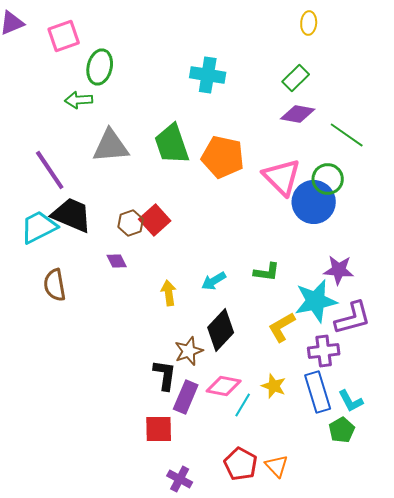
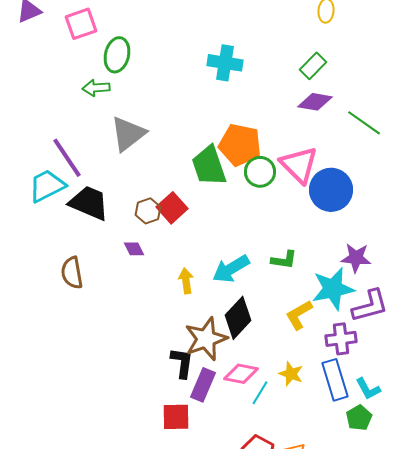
green trapezoid: (172, 144) -> (209, 166), moved
gray triangle: (111, 146) -> (128, 134), turned -33
green circle: (328, 179) -> (260, 172), moved
cyan trapezoid: (39, 227) -> (47, 186), moved
cyan arrow: (214, 281) -> (231, 269), size x1.5
brown star: (189, 351) -> (206, 339), size x1.5

